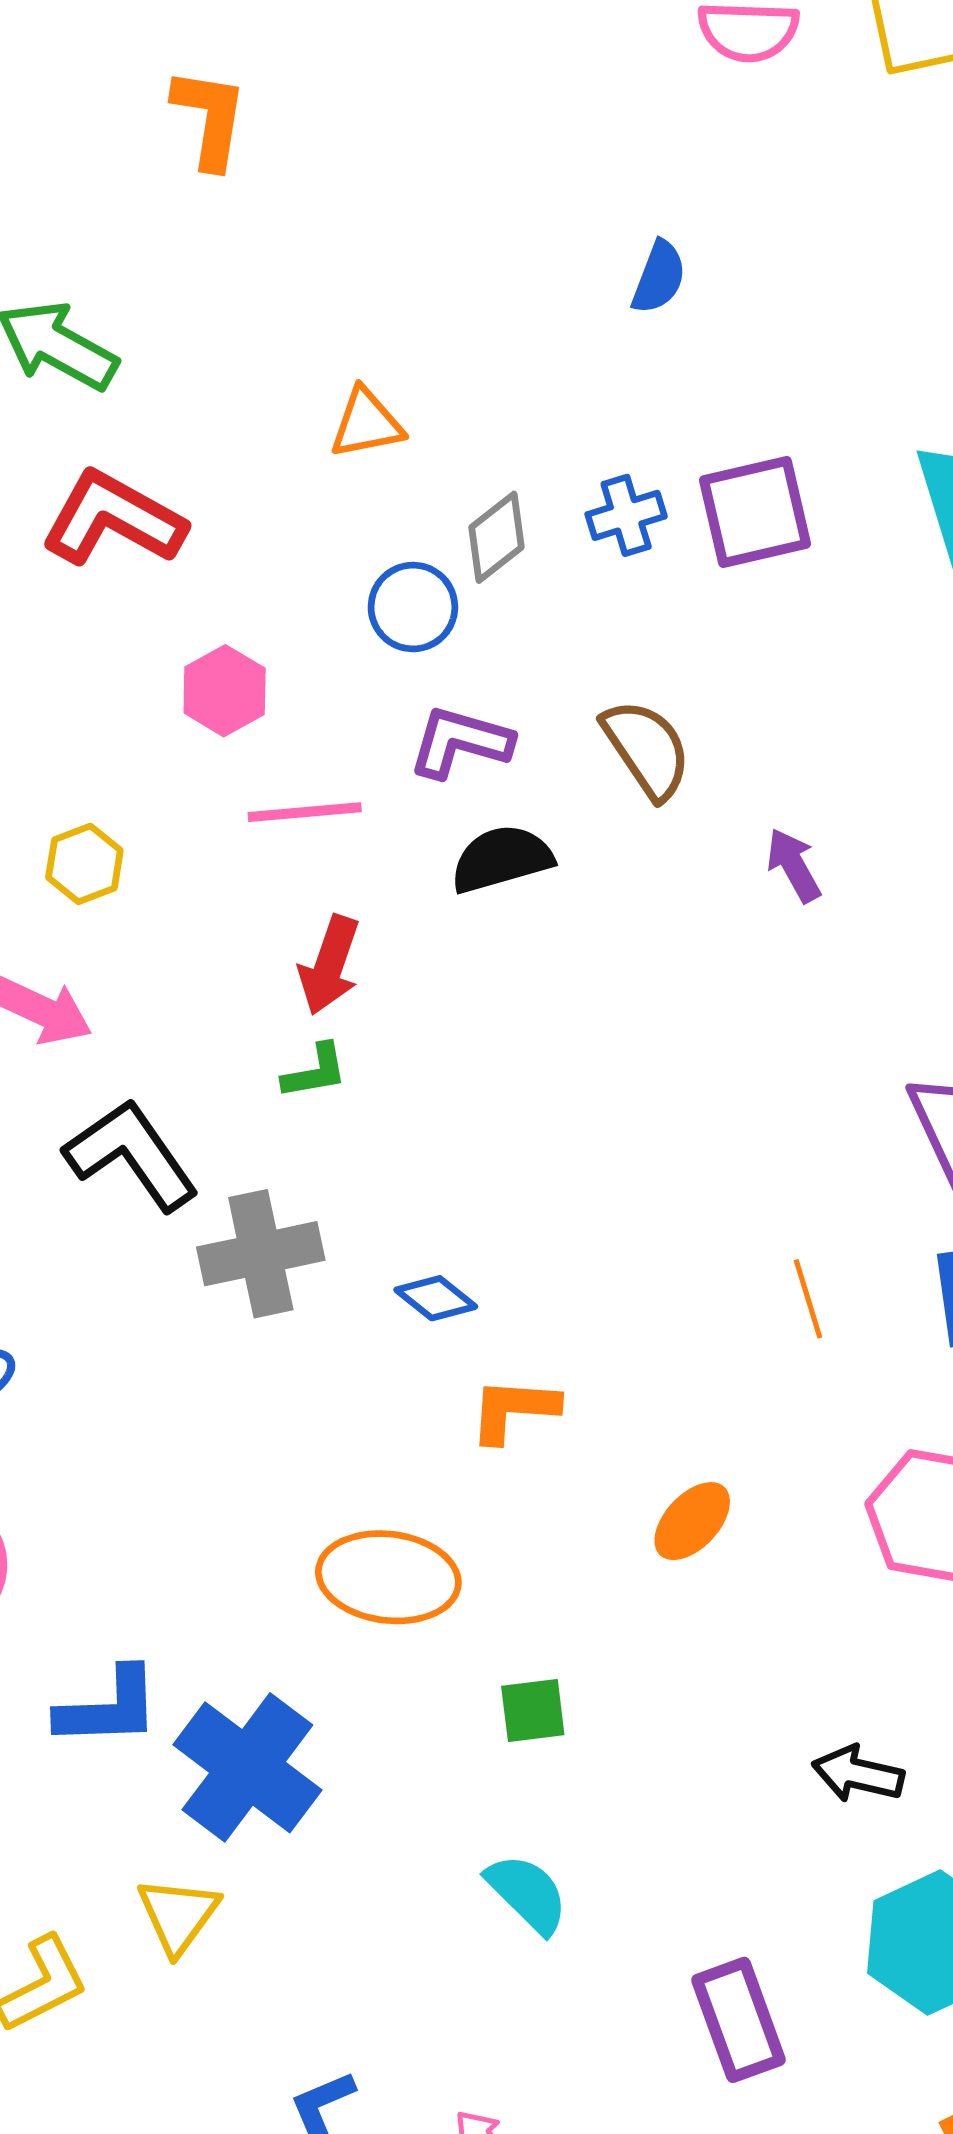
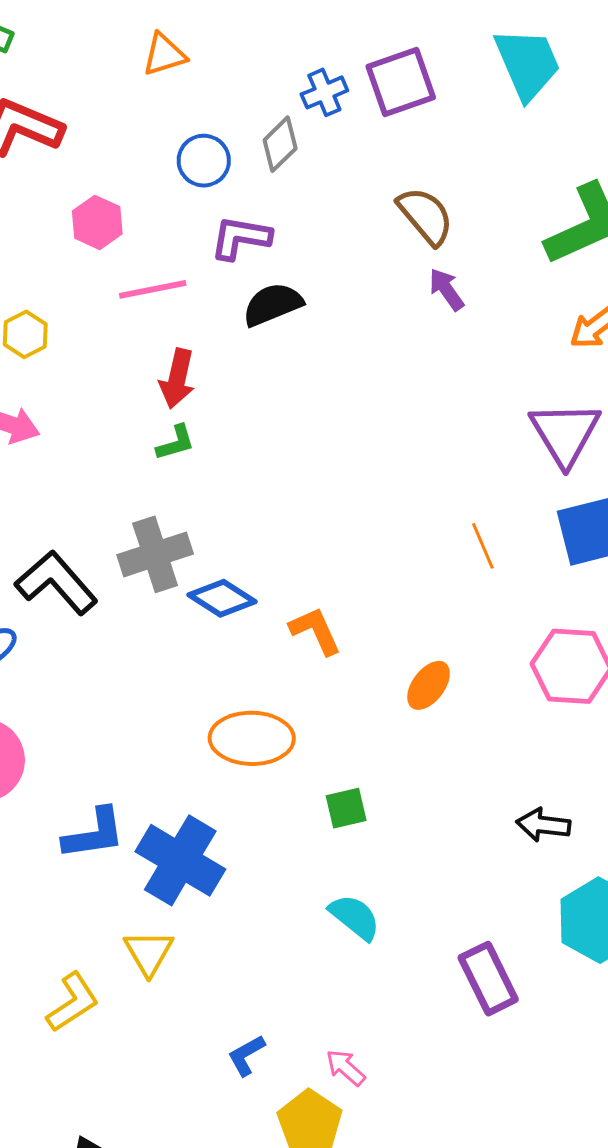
gray diamond: (496, 537) -> (280, 144), moved
brown semicircle: (647, 749) -> (425, 216), moved
black L-shape: (132, 1155) -> (56, 583), moved
blue diamond: (436, 1298) -> (222, 598), moved, size x1.4
orange L-shape: (514, 1410) -> (315, 631), turned 68

